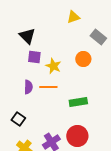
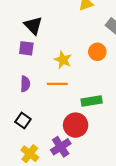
purple square: (34, 57) -> (26, 48), moved
purple semicircle: (28, 87) -> (25, 84), moved
red circle: (77, 136) -> (76, 125), moved

